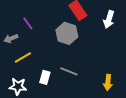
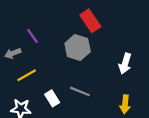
white arrow: (109, 19) -> (125, 64), moved
white rectangle: (45, 77) -> (52, 98), turned -48

